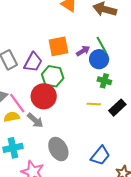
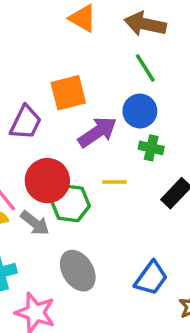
green line: (102, 45) -> (145, 68), moved
purple arrow: (83, 51) -> (98, 132), moved, size x1.6
green hexagon: (53, 76) -> (70, 203), moved
yellow line: (94, 104) -> (114, 182), moved

